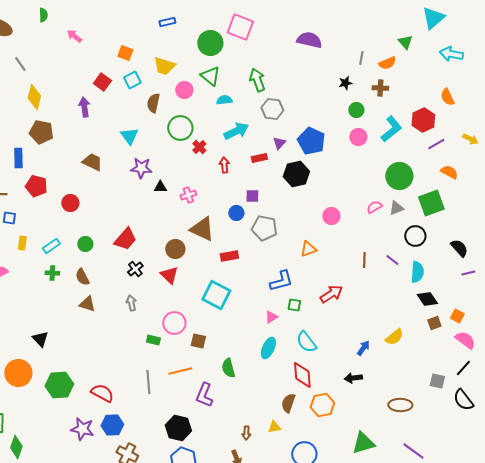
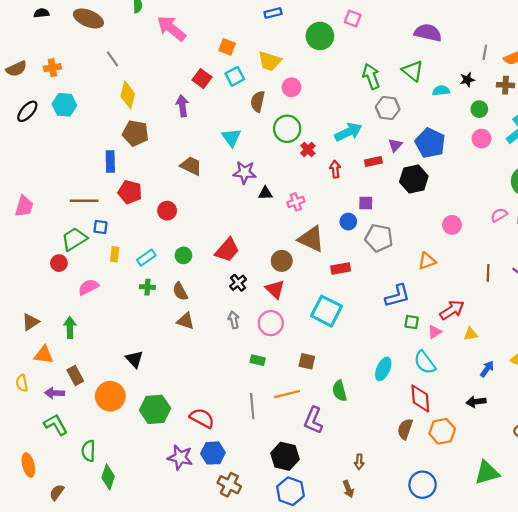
pink square: (240, 27) -> (353, 18), size x0.6
pink arrow: (74, 36) -> (171, 28), size x1.8
green triangle: (210, 76) -> (413, 71), moved
cyan semicircle: (224, 100) -> (441, 91), moved
pink triangle: (271, 317) -> (435, 332), moved
pink circle: (174, 323) -> (271, 323), moved
yellow triangle: (274, 427) -> (471, 334), moved

